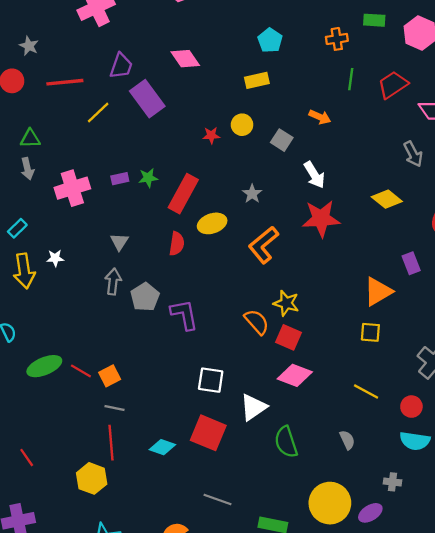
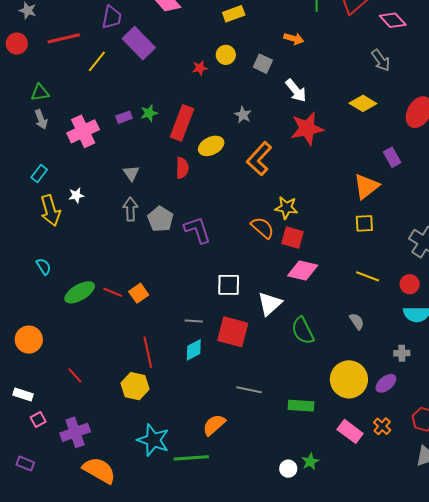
gray line: (114, 408) -> (194, 321), moved
cyan diamond: (162, 447) -> (194, 350), turned -40

